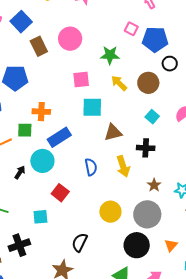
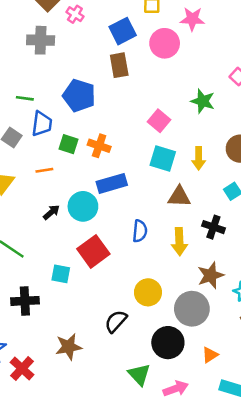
blue square: (21, 22) -> (123, 31), moved
pink circle: (70, 39) -> (165, 43), moved
pink square: (81, 79) -> (159, 121), turned 30
yellow arrow: (119, 83) -> (199, 158), moved, turned -150
green square: (25, 130) -> (69, 144), moved
brown star: (154, 185) -> (211, 275), size x1.5
red square: (60, 193) -> (93, 251), size x1.4
black semicircle: (80, 242) -> (116, 321), moved

